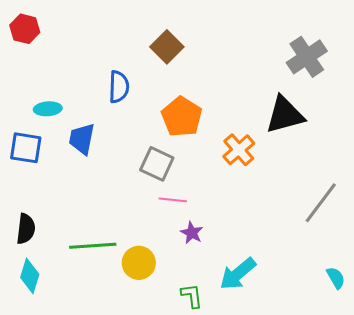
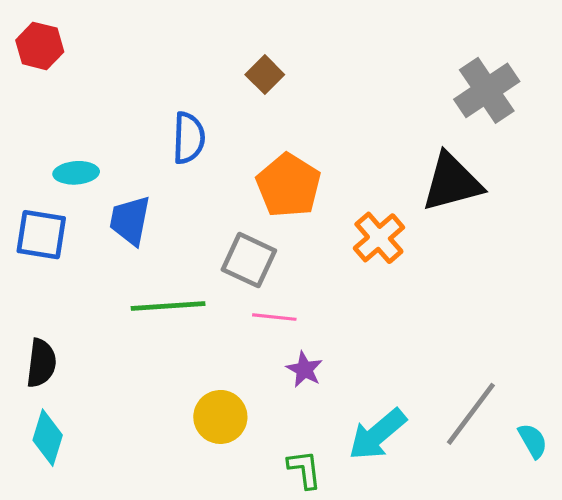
brown square: (167, 47) -> (265, 75), size x0.7
gray line: (321, 203) -> (471, 414), moved
green line: (93, 246) -> (168, 306), moved

